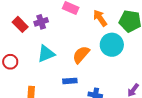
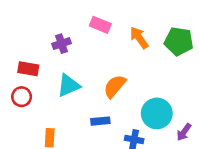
red rectangle: (20, 24) -> (28, 69), moved, turned -35
cyan circle: (112, 45) -> (157, 113), moved

